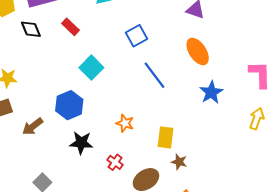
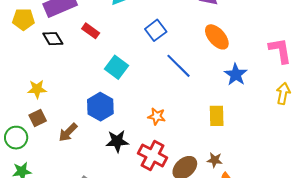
yellow rectangle: (166, 137) -> (217, 116), moved
red cross: (115, 162) -> (153, 155), size x1.8
brown star: (179, 162) -> (215, 160), moved

